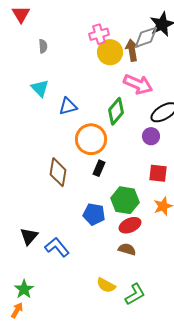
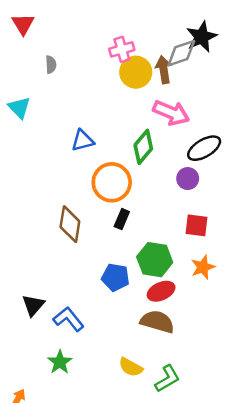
cyan triangle: (40, 88) -> (19, 108), moved
brown semicircle: (127, 249) -> (157, 322), size x1.5
green star: (24, 289) -> (60, 362), moved

